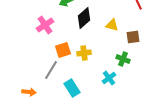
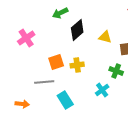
pink cross: (45, 25) -> (26, 38), moved
gray line: (51, 70) -> (44, 82), turned 54

